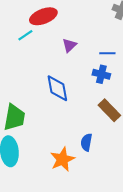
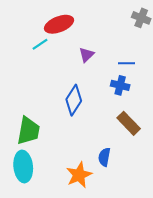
blue diamond: (57, 88) -> (74, 100), turned 44

